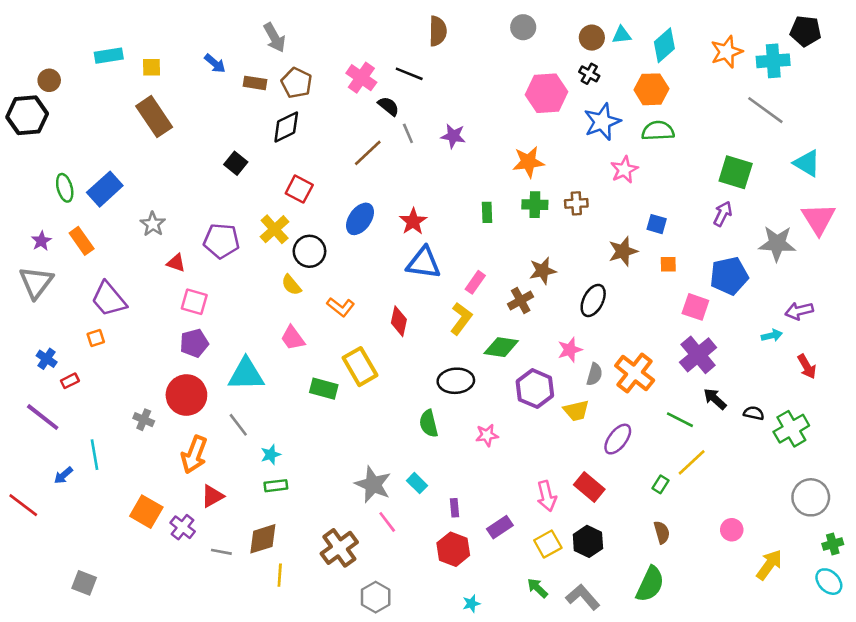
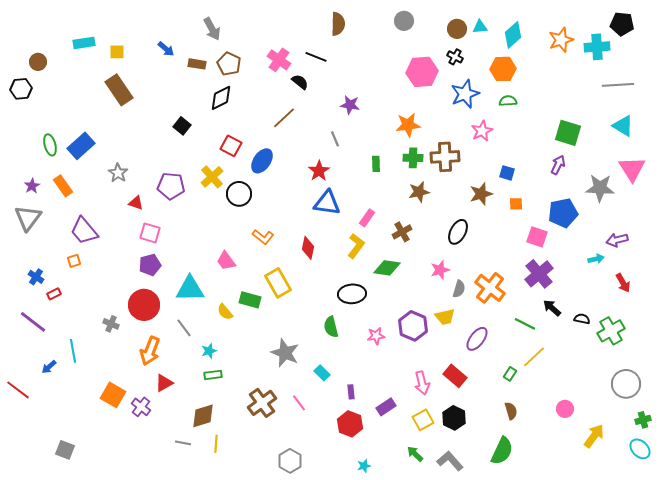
gray line: (765, 110) -> (618, 85), moved, turned -40
black hexagon: (27, 115) -> (21, 89), size x0.7
green semicircle: (658, 131) -> (508, 101), size x0.7
gray line: (408, 133) -> (335, 139), moved
brown cross: (576, 203) -> (445, 157), size x1.6
blue ellipse: (360, 219) -> (262, 161), moved
brown star: (543, 271) -> (419, 192), moved
yellow semicircle: (291, 285) -> (225, 312), moved
purple hexagon: (535, 389) -> (413, 326), moved
gray star: (373, 484) -> (285, 353), moved
brown cross: (339, 548) -> (262, 403), moved
gray line: (221, 552) -> (183, 443), moved

